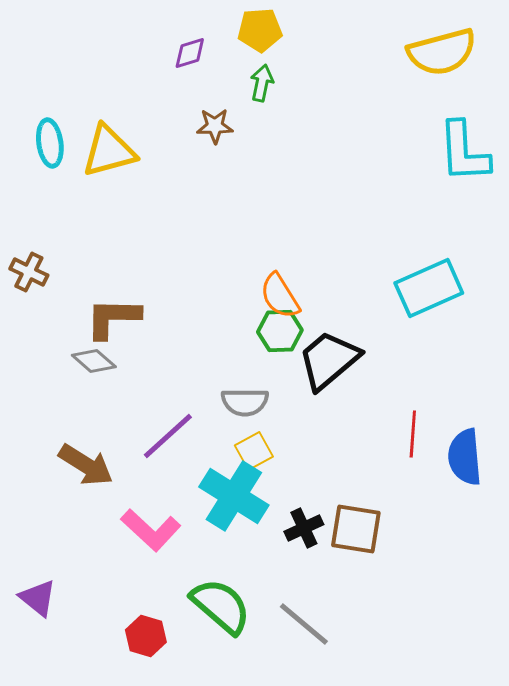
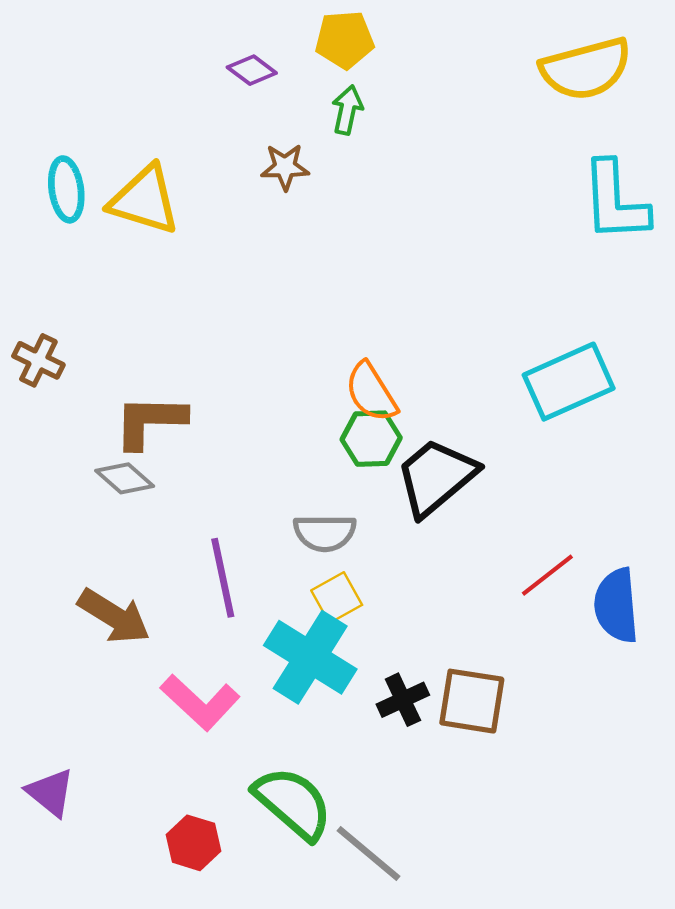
purple diamond: (190, 53) -> (252, 70), turned 54
yellow triangle: (109, 151) -> (144, 200), turned 32
red line: (413, 434) -> (547, 575), turned 48
purple line: (168, 436) -> (223, 578), turned -60
gray line: (304, 624) -> (368, 853), moved

